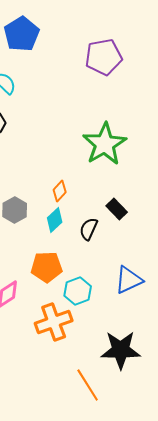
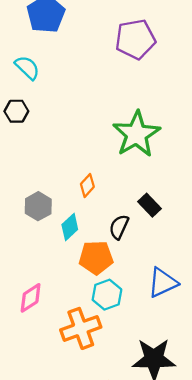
cyan diamond: (55, 220) -> (70, 227), moved
orange pentagon: (47, 267) -> (96, 258), moved

